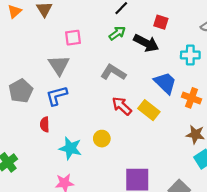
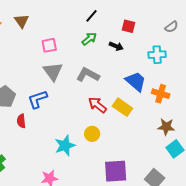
black arrow: (146, 43) -> (116, 46), size x0.6
gray triangle: (59, 65) -> (53, 71), moved
red semicircle: (45, 124) -> (21, 121), moved
yellow circle: (102, 139) -> (92, 134), moved
cyan star: (70, 148) -> (65, 146), moved, turned -30

